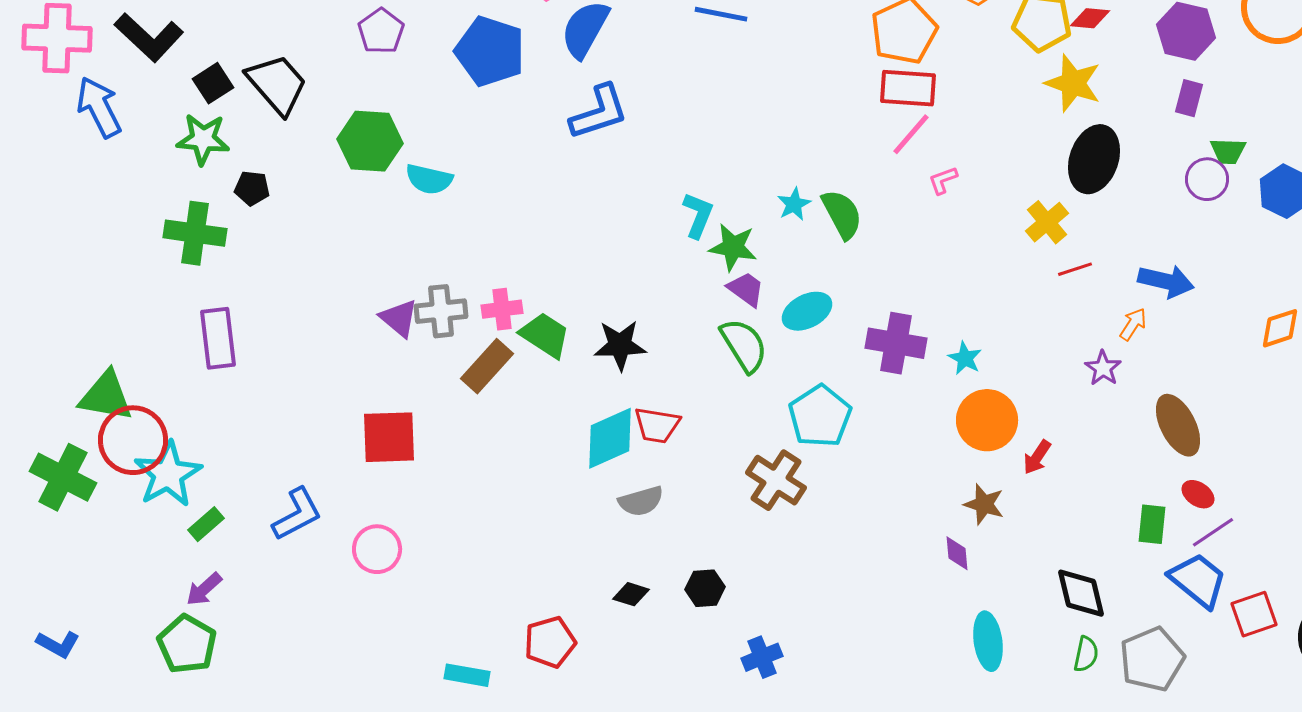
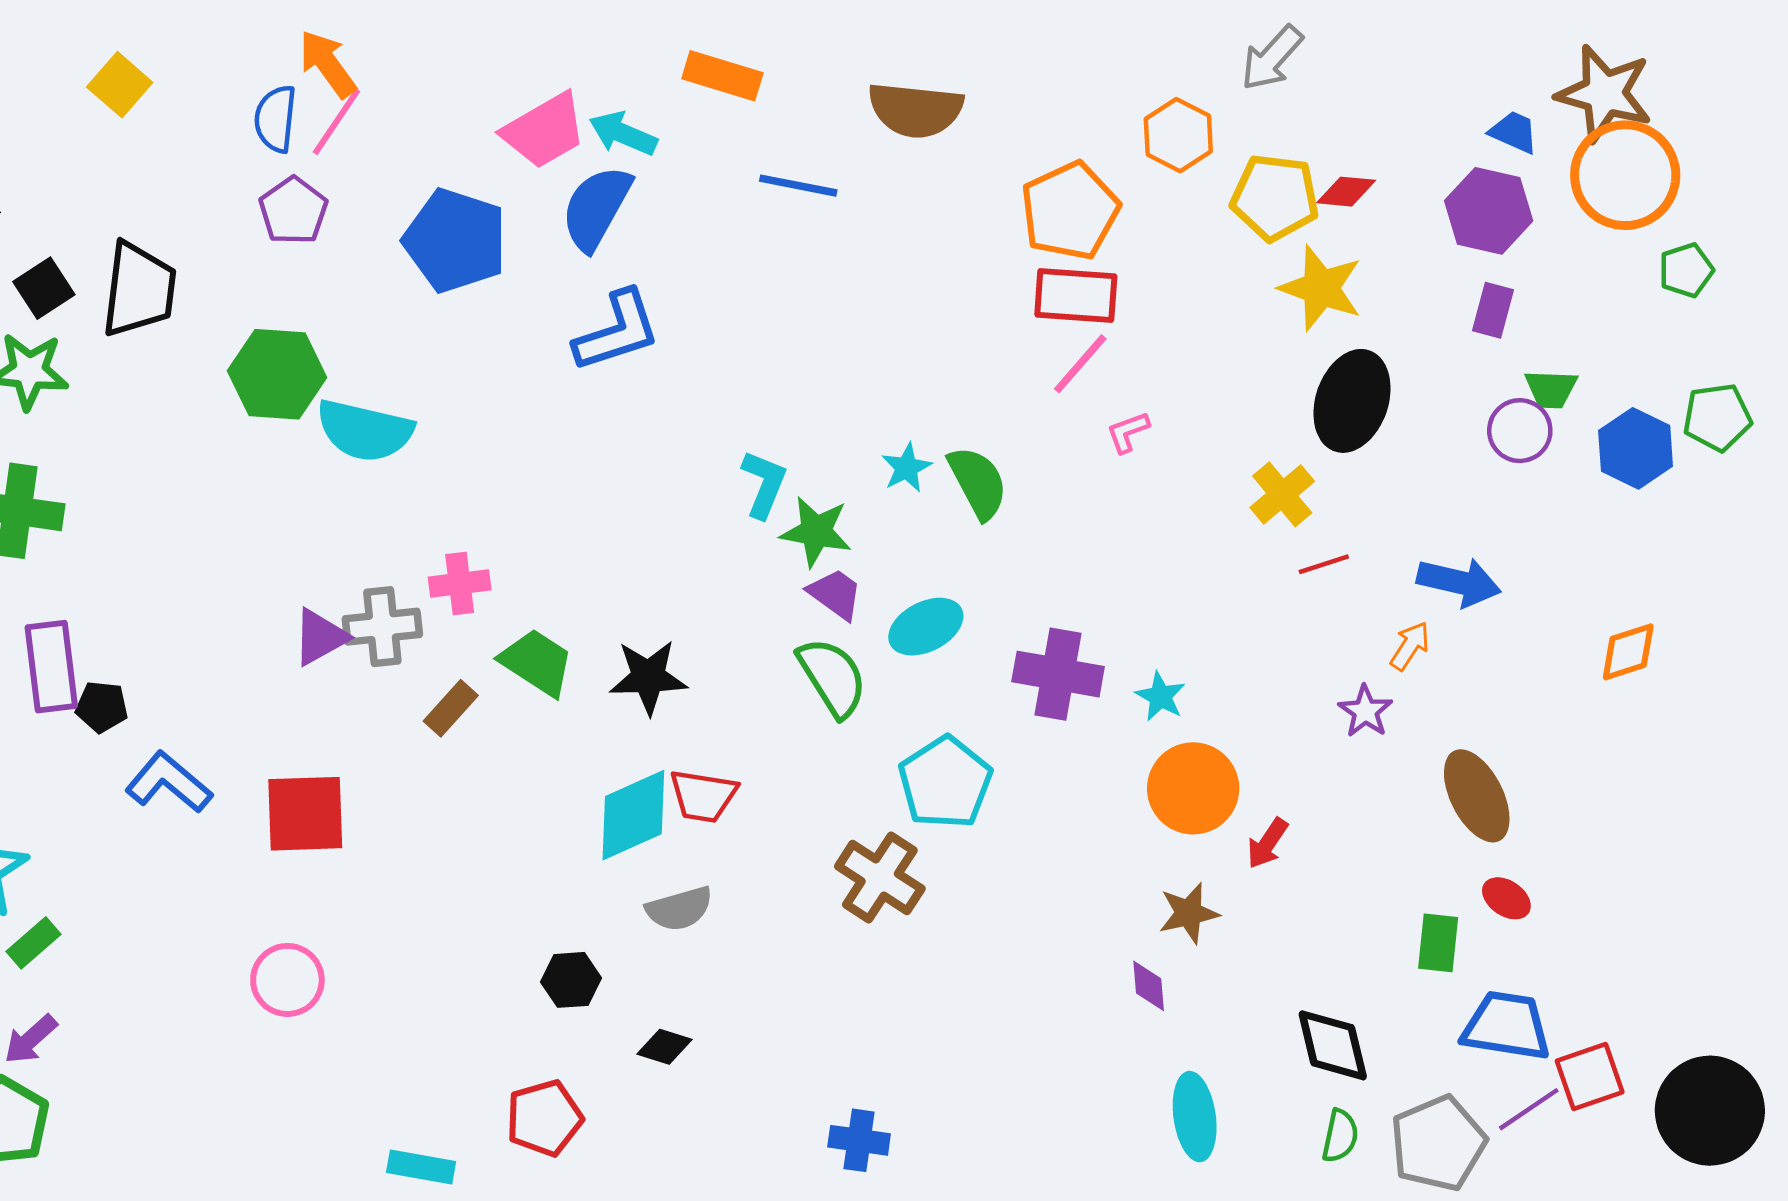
black trapezoid: (277, 84) -> (139, 290), turned 48
cyan semicircle: (429, 179) -> (365, 431), size x1.4
black pentagon: (252, 188) -> (102, 707), moved
pink cross: (502, 309) -> (460, 584), moved
purple triangle: (399, 318) -> (320, 637), turned 51
brown rectangle: (487, 366) -> (451, 708), size x0.7
brown star: (984, 504) -> (1189, 913), turned -30
blue L-shape: (297, 514) -> (169, 782), moved, turned -112
purple line: (1213, 532) -> (1529, 1109), moved
blue trapezoid: (1198, 580) -> (1506, 1026), turned -30
black hexagon: (705, 588) -> (571, 980), moved
blue cross: (762, 657) -> (859, 1140), turned 30

